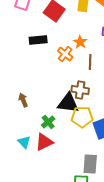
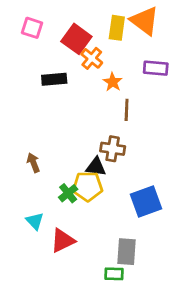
orange cross: (65, 54) -> (92, 58), moved
black triangle: (68, 103) -> (96, 167), size x0.7
yellow pentagon: (82, 117) -> (88, 186), moved
red triangle: (44, 142) -> (63, 241), moved

